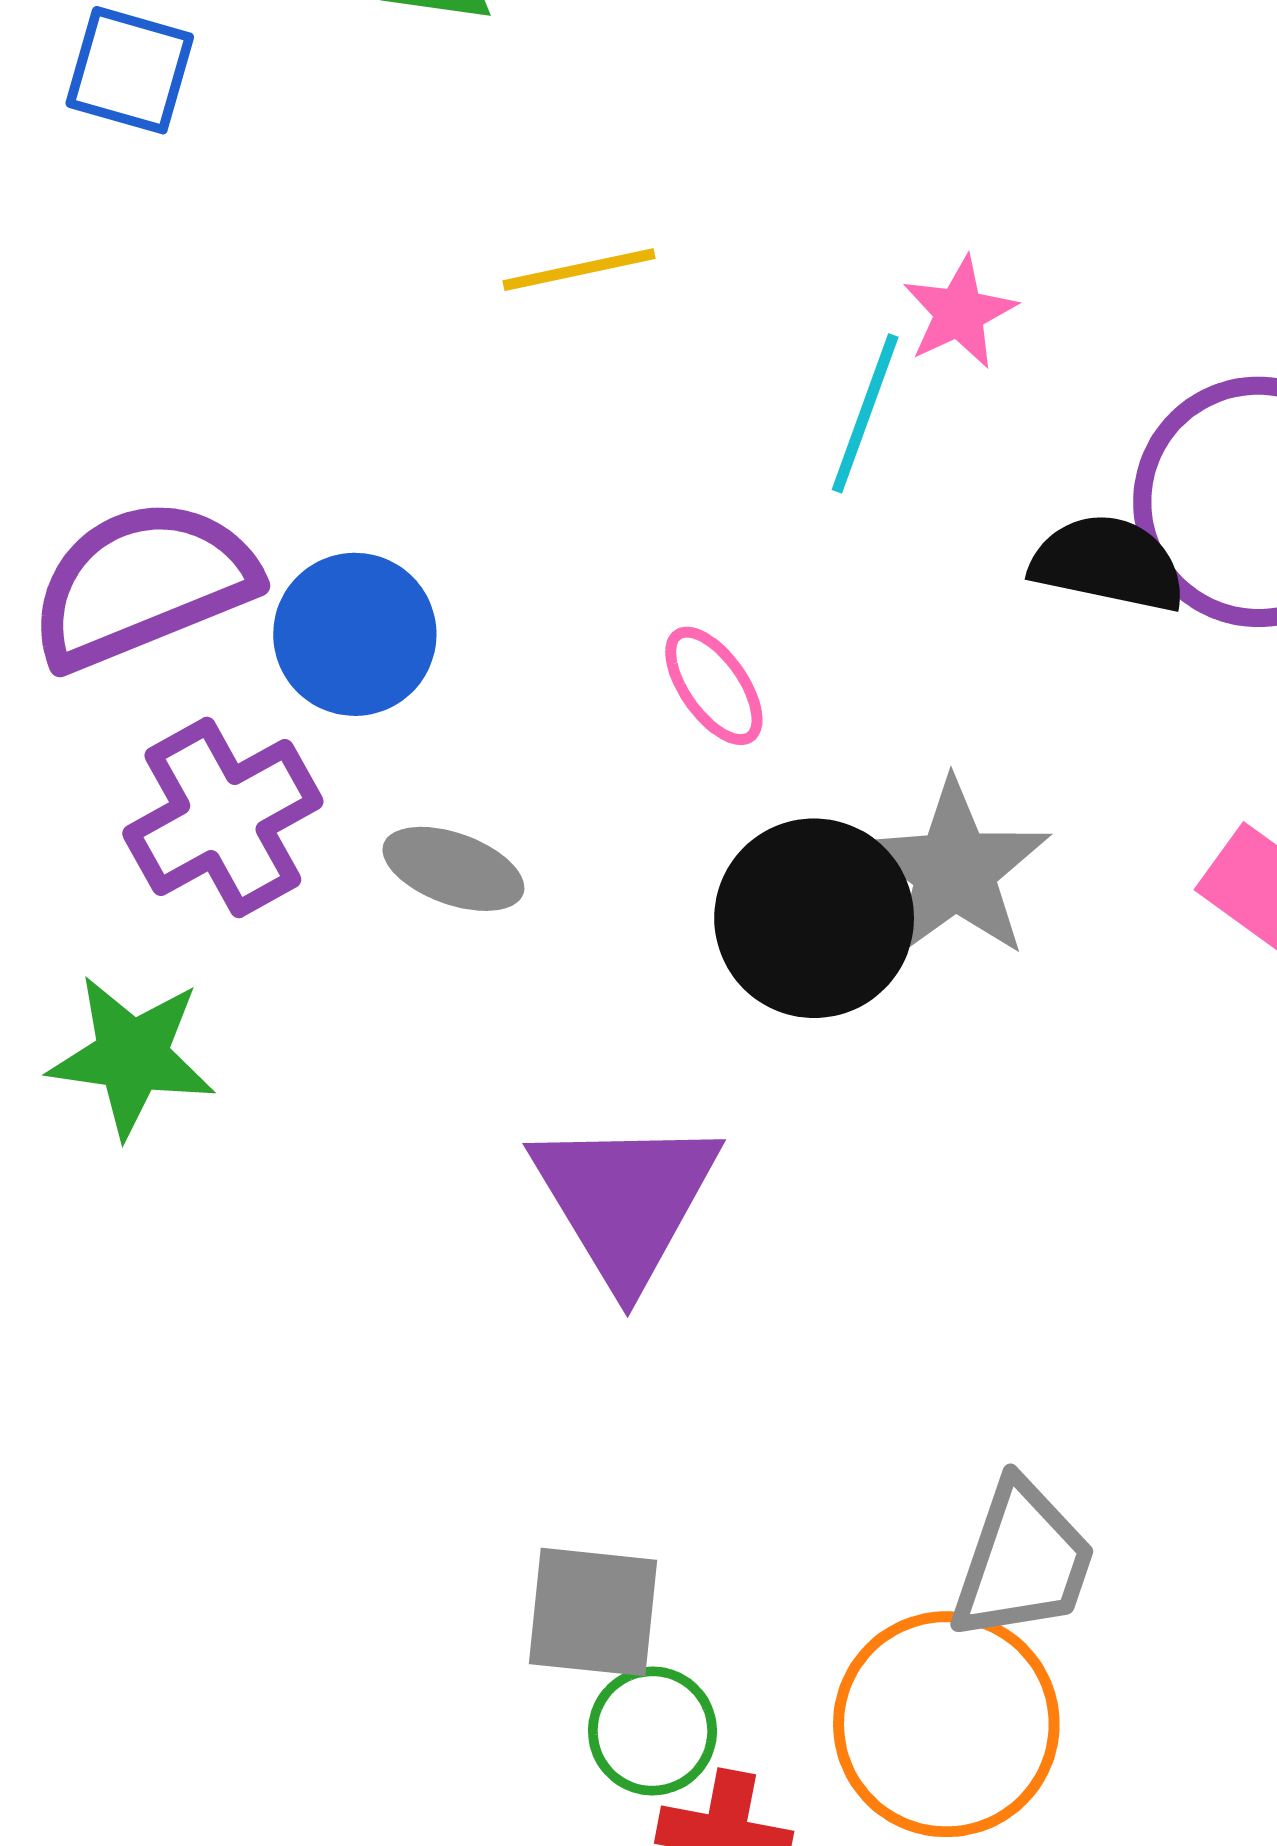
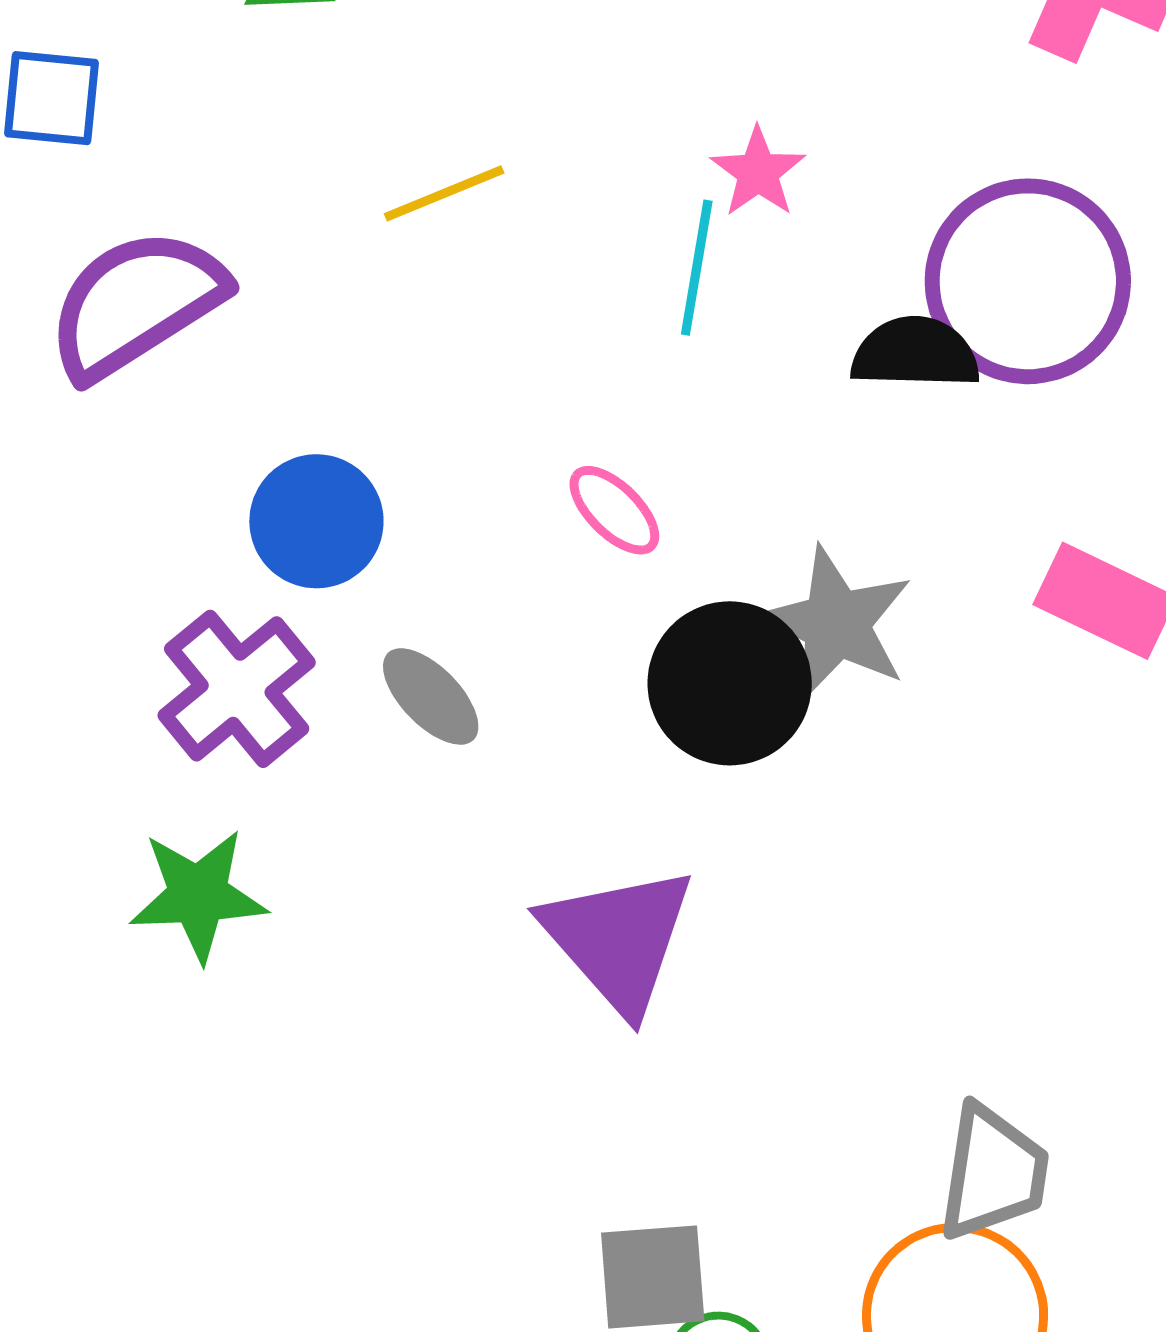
purple semicircle: (143, 584) -> (136, 304), moved
gray ellipse: (453, 869) -> (431, 696), turned 36

